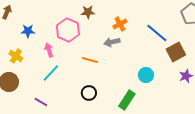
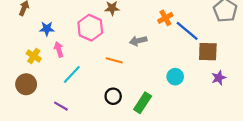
orange cross: (120, 24) -> (165, 18), moved
pink arrow: (49, 50) -> (59, 49), moved
brown square: (176, 52) -> (208, 52), turned 30
green rectangle: (127, 100) -> (143, 103), moved

